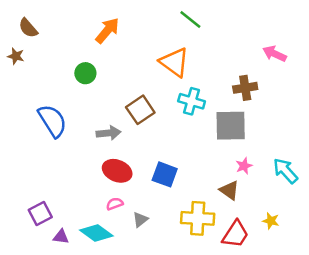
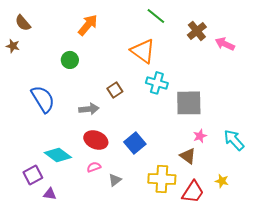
brown cross: (245, 88) -> (197, 31), moved, turned -30
brown square: (140, 110) -> (115, 90), size x0.7
blue square: (165, 174) -> (135, 143), turned 30
cyan diamond: (96, 233) -> (58, 155), moved

